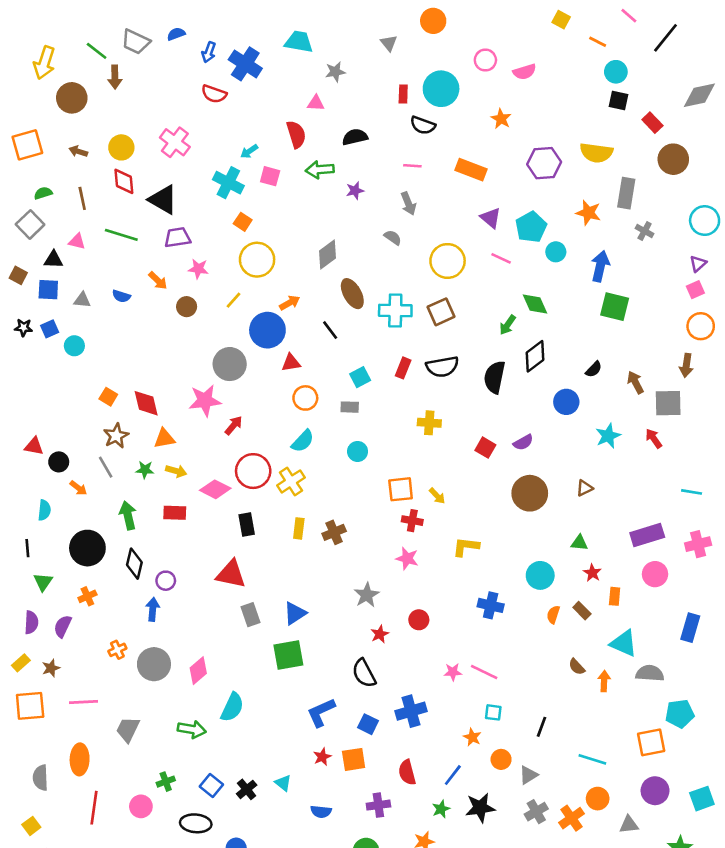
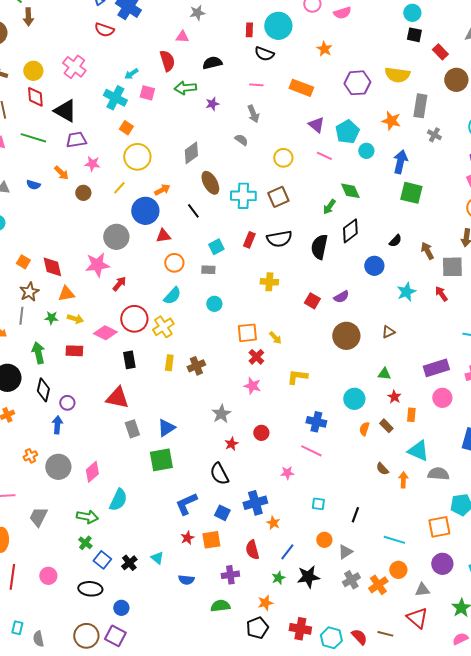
yellow circle: (448, 261) -> (283, 158), size x0.7
gray line: (106, 467) -> (21, 316), turned 36
red cross: (412, 521) -> (256, 357), turned 35
pink line: (484, 672) -> (311, 451), moved
orange star: (472, 737) -> (273, 523), moved
green cross: (166, 782) -> (85, 543), moved, turned -32

